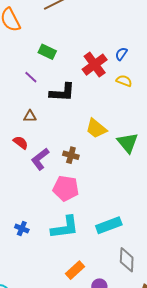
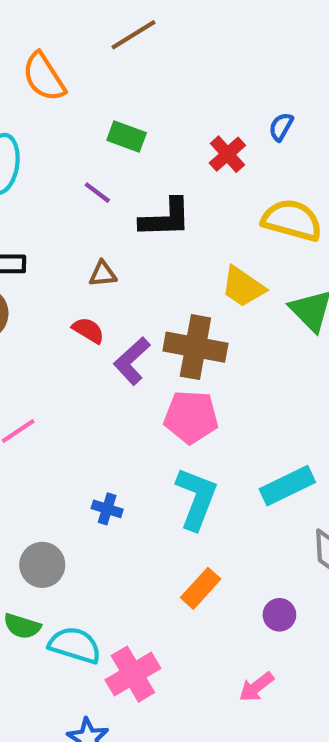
red cross: (95, 65) -> (227, 154), size x0.7
yellow semicircle: (124, 81) -> (292, 220), moved, size x1.8
brown cross: (71, 155) -> (195, 347), size x1.8
cyan L-shape: (65, 227) -> (196, 498), turned -56
orange rectangle: (75, 270) -> (201, 588), moved

